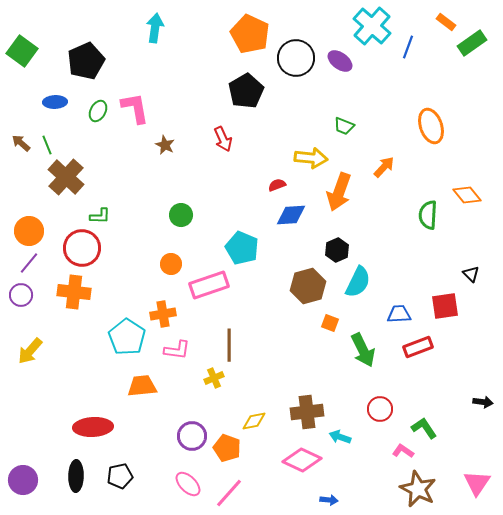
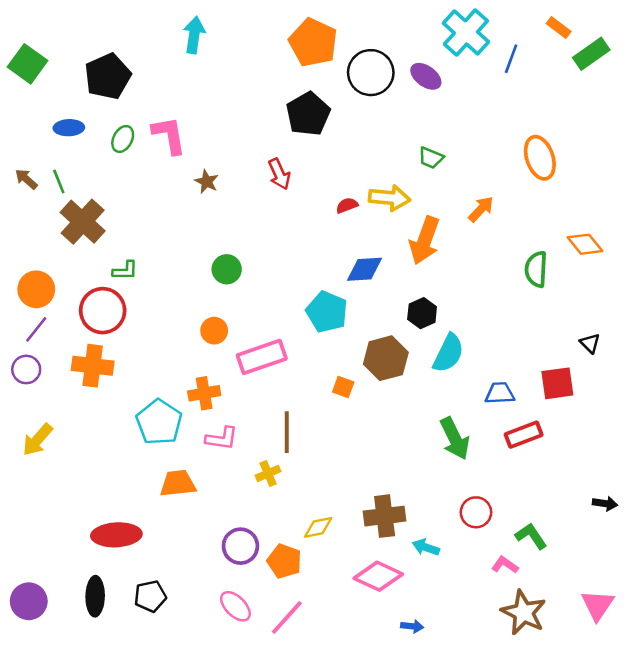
red semicircle: (277, 185) -> (347, 205), moved
cyan pentagon: (242, 248) -> (327, 312), moved
orange square: (330, 323) -> (343, 387), moved

